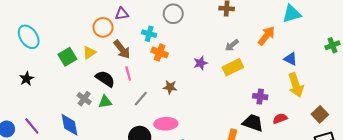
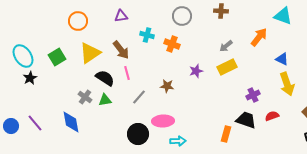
gray circle: (173, 14) -> (182, 16), moved
cyan triangle: (292, 14) -> (283, 16), turned 36
orange circle: (103, 27) -> (78, 21), moved
cyan ellipse: (29, 37) -> (23, 56), moved
yellow triangle: (89, 53) -> (90, 53), size x1.6
orange cross: (160, 53) -> (172, 44), moved
green square: (67, 57) -> (57, 57), moved
purple star: (200, 63) -> (196, 71), moved
purple cross: (260, 97) -> (253, 95), turned -32

